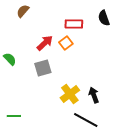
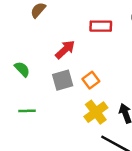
orange square: (66, 43) -> (91, 80), moved
green line: (14, 116) -> (27, 111), moved

